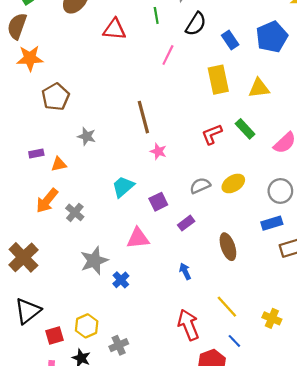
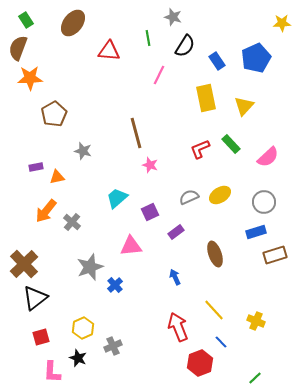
yellow triangle: (259, 88) -> (244, 106), turned -40
black triangle: (28, 311) -> (35, 298), moved
red square: (54, 336) -> (41, 337), moved

